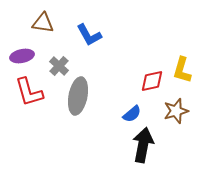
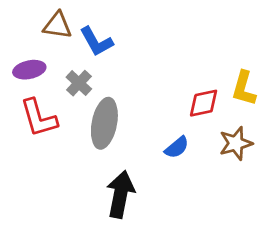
blue L-shape: (89, 35) -> (96, 42), moved
black arrow: (143, 145) -> (120, 194), moved

